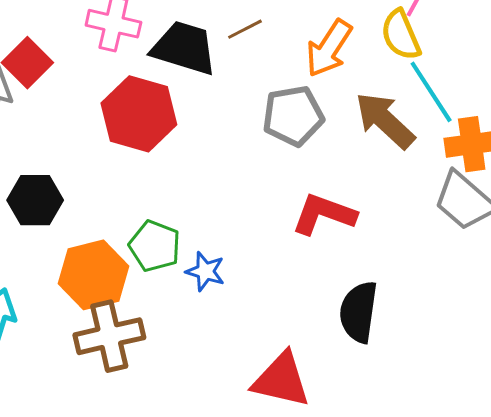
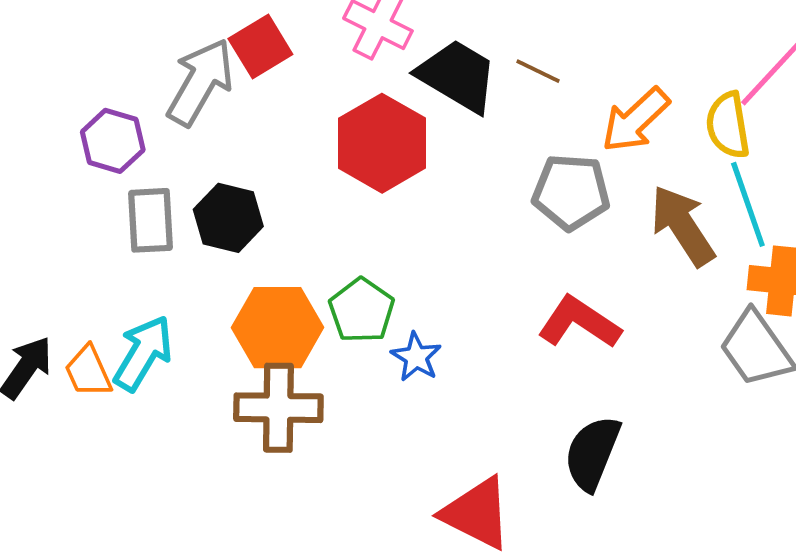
brown line: (245, 29) -> (538, 71), turned 39

